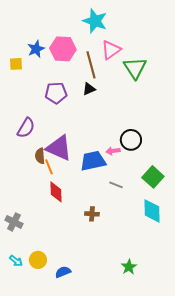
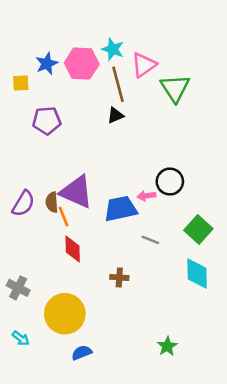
cyan star: (95, 21) -> (113, 49), moved, size x0.7
purple pentagon: (56, 93) -> (47, 121), moved
purple semicircle: (26, 128) -> (23, 204), moved
yellow circle: (38, 260) -> (65, 314), moved, size x1.8

